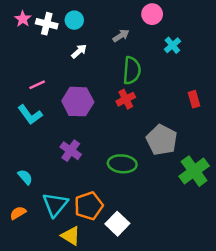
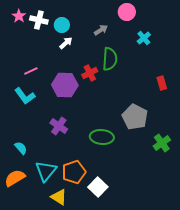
cyan circle: (74, 20) -> (62, 25), moved
red cross: (126, 99) -> (90, 73), moved
green cross: (194, 171) -> (162, 143), size x0.7
orange semicircle: (18, 213) -> (15, 178), size x1.5

